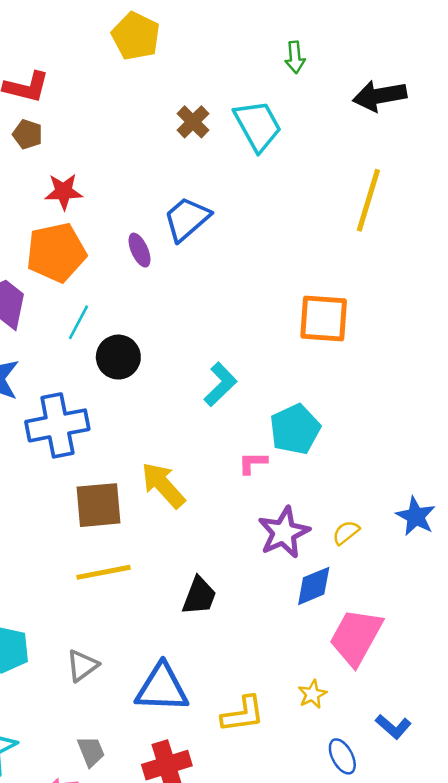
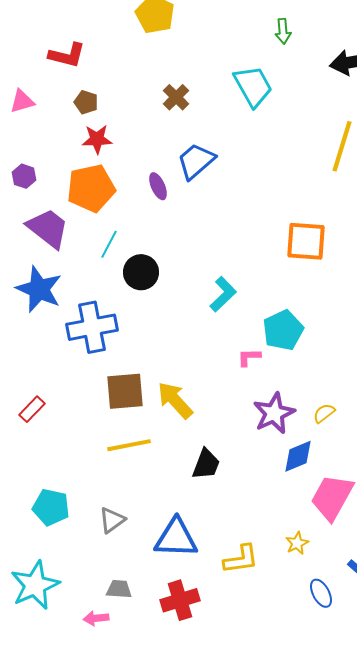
brown cross: (193, 122) -> (176, 97), moved
brown pentagon: (28, 134) -> (86, 102), moved
yellow arrow: (163, 485) -> (175, 400), moved
gray trapezoid: (91, 751) -> (119, 589), turned -64

